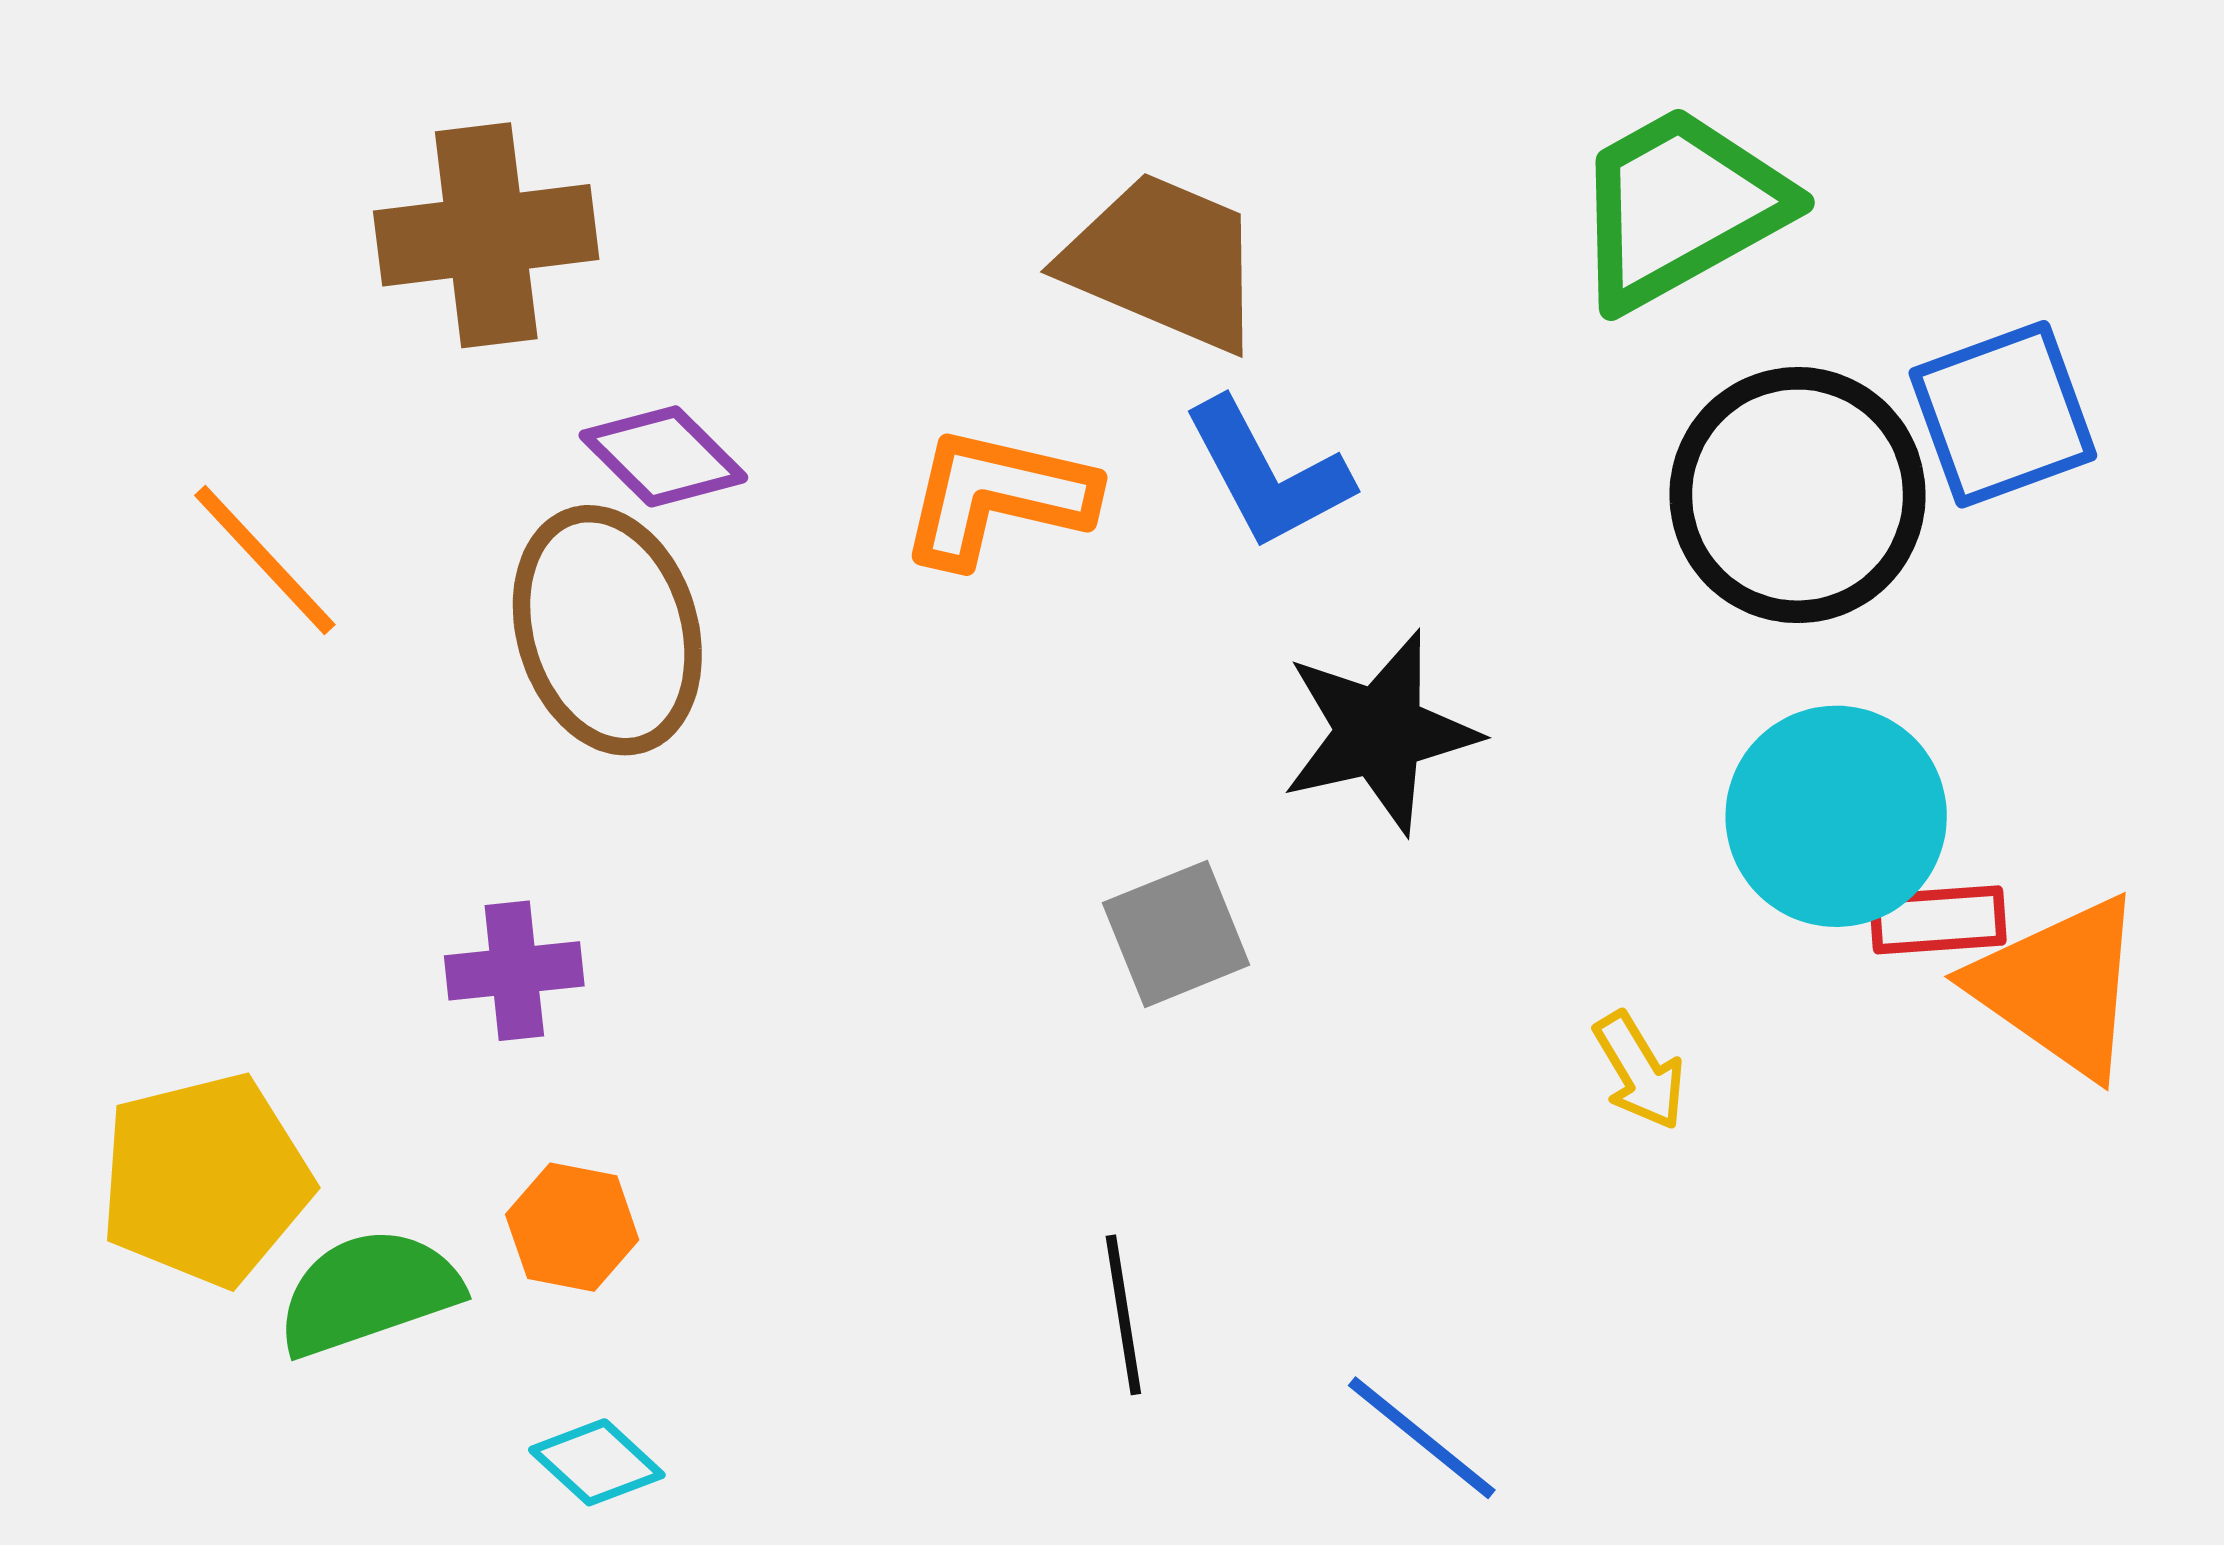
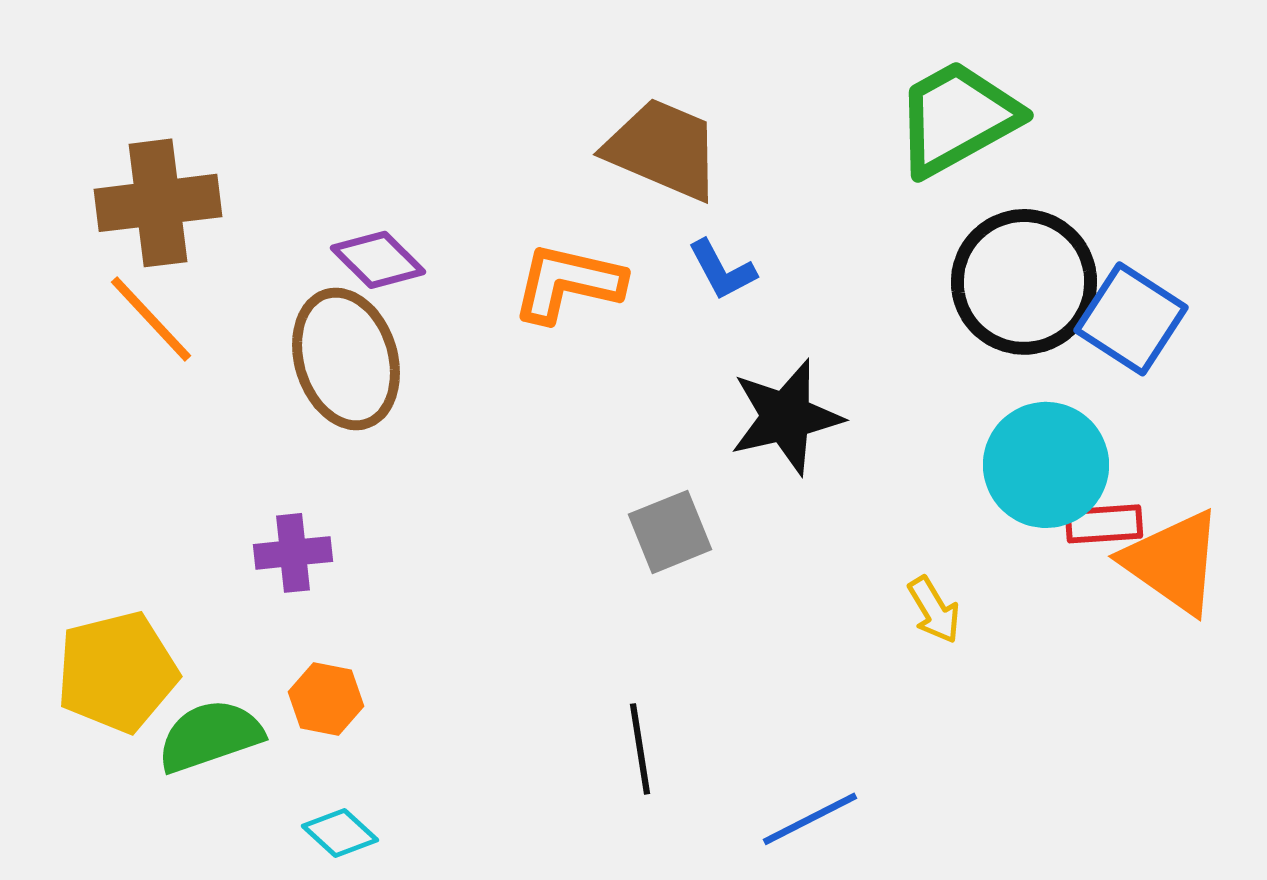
brown cross: (486, 235) -> (158, 203), moved
blue square: (2003, 414) -> (1131, 319), moved, turned -37
blue L-shape: (1267, 474) -> (722, 270), size x0.7
blue line: (1422, 1438) -> (810, 819), turned -66

